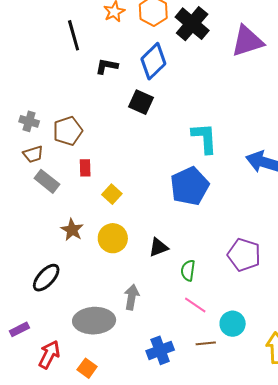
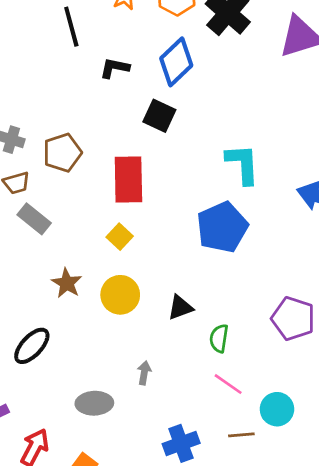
red rectangle: (85, 168) -> (128, 179), moved, size x2.0
gray arrow: (132, 297) -> (144, 373), size x0.7
gray ellipse: (94, 321) -> (94, 403), size x0.7

